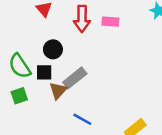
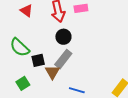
black circle: (53, 49) -> (63, 37), moved
green semicircle: (20, 66) -> (20, 47), moved

